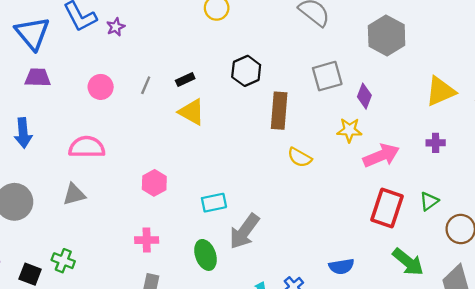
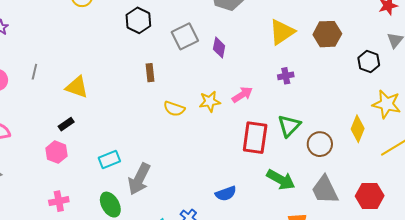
black hexagon: (246, 71) -> (138, 20), moved
black rectangle: (185, 79) -> (66, 124), moved
brown rectangle: (279, 111) -> (150, 73), size x0.6
yellow star: (349, 130) -> (210, 102), moved
pink arrow: (381, 156) -> (242, 95), size x0.7
green triangle: (429, 201) -> (289, 126), size x1.4

